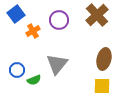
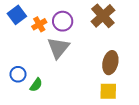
orange cross: (33, 31) -> (39, 24), moved
gray triangle: (57, 64) -> (58, 48), moved
green semicircle: (34, 80) -> (36, 85), turned -32

